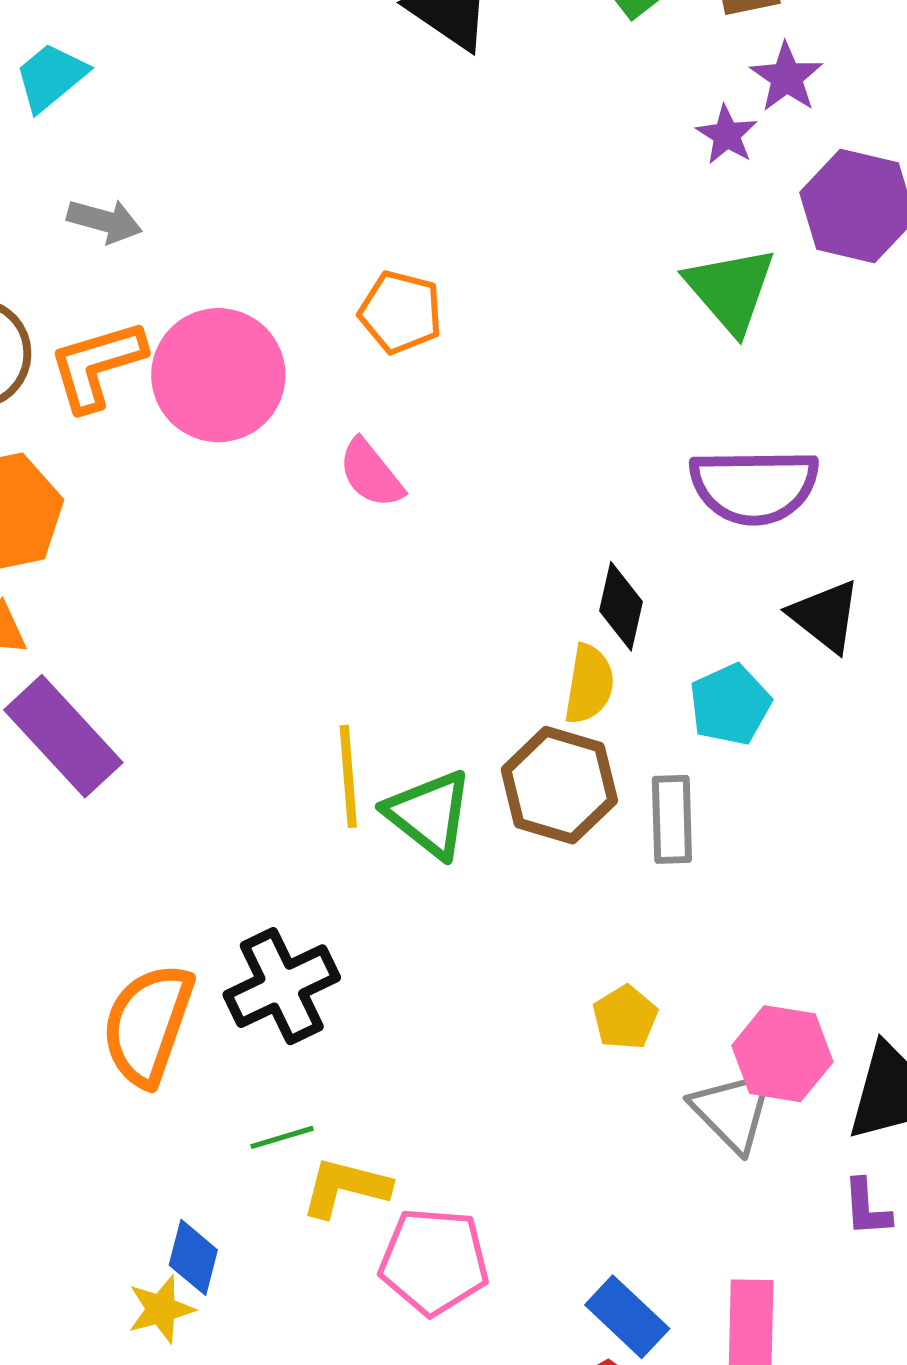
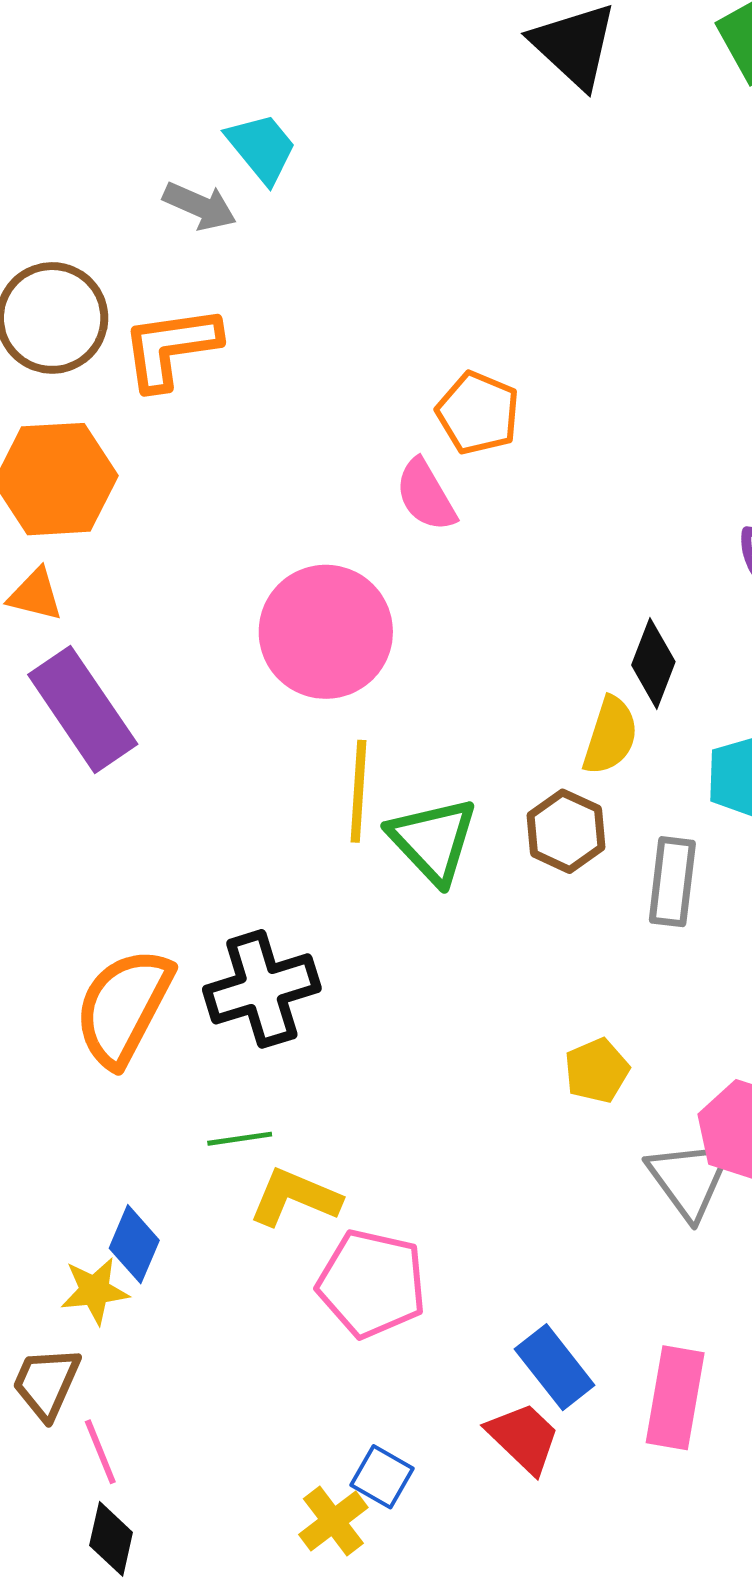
cyan trapezoid: (51, 77) -> (262, 148), moved, turned 82
orange pentagon: (401, 312) -> (478, 413), moved
pink circle: (218, 375) -> (326, 632), moved
brown hexagon: (559, 785) -> (566, 831), size x0.7

